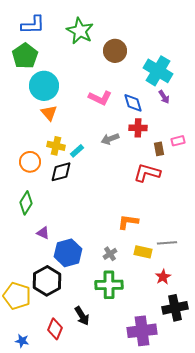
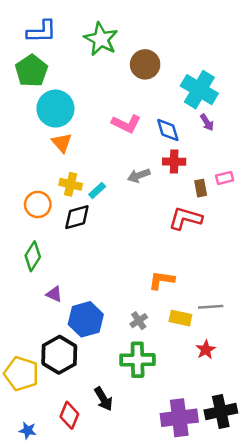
black cross: (175, 308) -> (221, 412), moved

